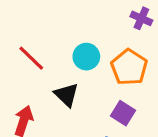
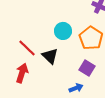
red line: (31, 58) -> (27, 48), moved

